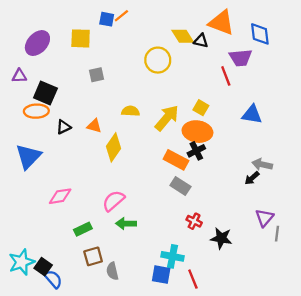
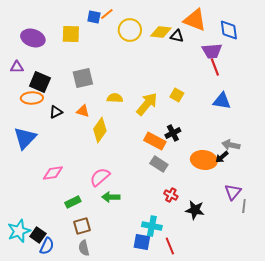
yellow diamond: (183, 36) -> (161, 32), turned -50
purple ellipse: (37, 43) -> (33, 38), turned 65
yellow circle: (158, 60) -> (130, 30), moved
gray square: (96, 75) -> (83, 78), moved, size x1.5
red line: (226, 76) -> (215, 67), moved
orange ellipse: (197, 132) -> (204, 160), moved
gray semicircle: (112, 271) -> (84, 248), moved
blue semicircle: (53, 279) -> (47, 246), turned 66

